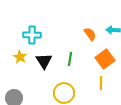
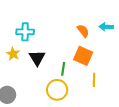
green line: (70, 59) -> (63, 69), moved
orange square: (105, 59) -> (83, 56), moved, turned -30

